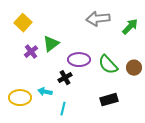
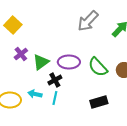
gray arrow: (98, 19) -> (88, 21), turned -40
green triangle: (51, 44) -> (41, 62), moved
cyan line: (63, 109) -> (55, 98), moved

